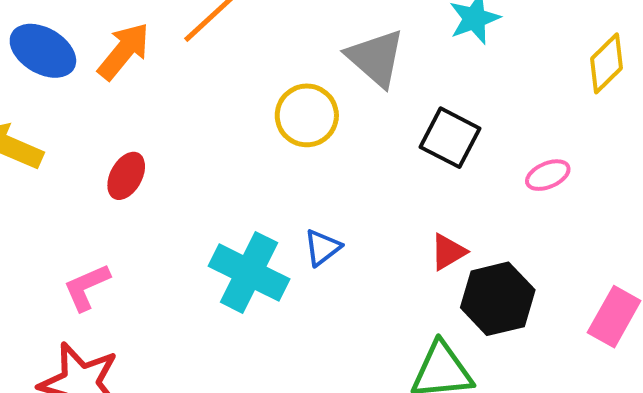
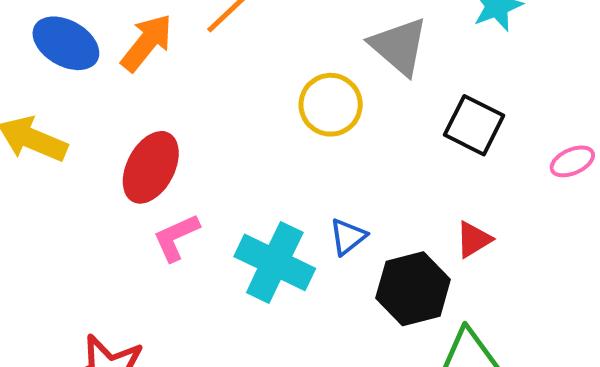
red ellipse: (126, 176) -> (151, 167), size x1.5
pink L-shape: (87, 287) -> (176, 237), moved
black hexagon: (498, 299) -> (413, 289), moved

